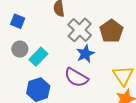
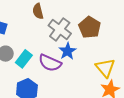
purple semicircle: (76, 77) -> (50, 63), moved

